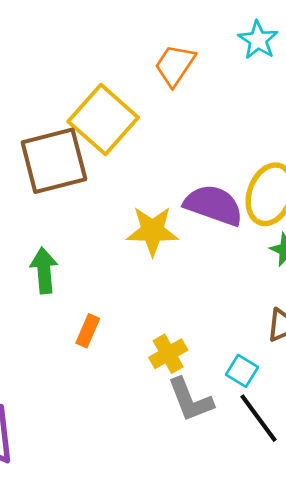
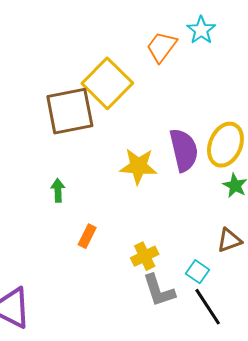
cyan star: (258, 40) -> (201, 30), moved
purple semicircle: (214, 205) -> (184, 150), turned 54
green arrow: (44, 270) -> (58, 190), size x0.7

